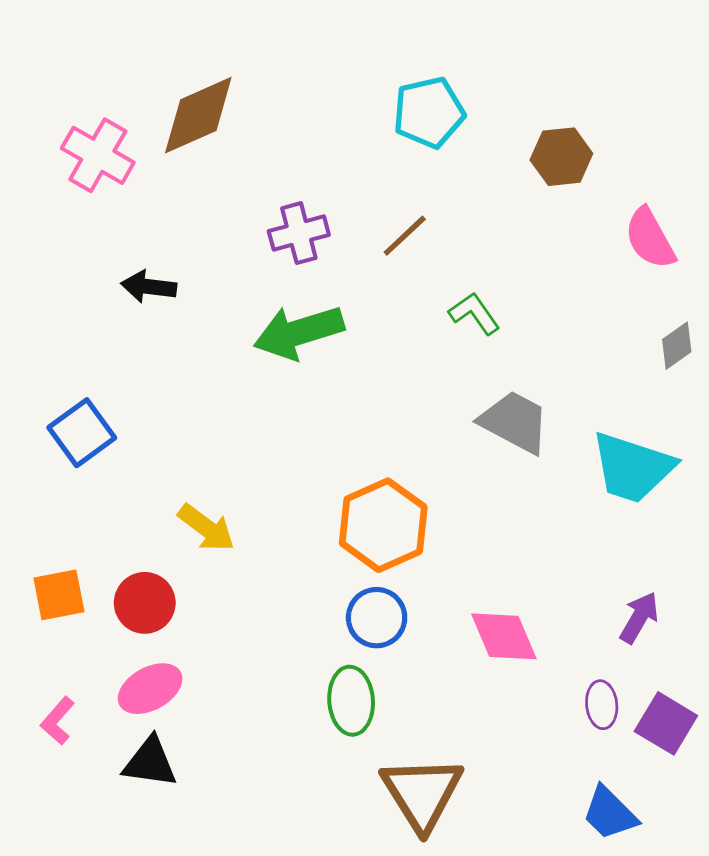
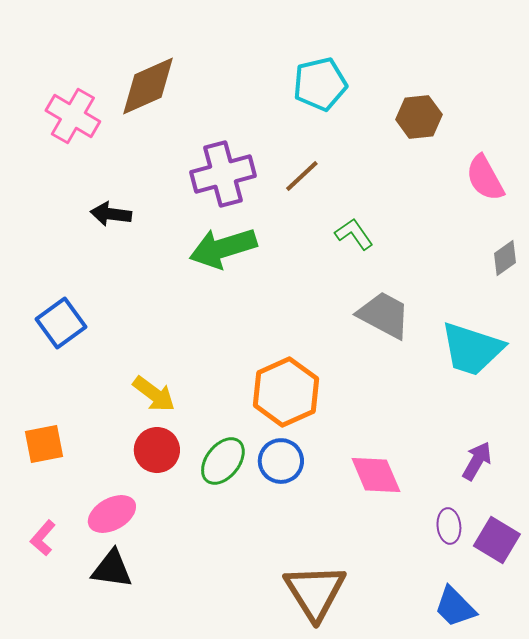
purple cross: (299, 233) -> (223, 174), size x1.4
red circle: (145, 603) -> (157, 450), moved
green ellipse: (351, 701) -> (223, 461), moved, turned 42

